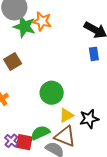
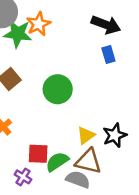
orange star: (42, 21) -> (38, 24), turned -30
green circle: (52, 93) -> (58, 89), moved
red square: (24, 142) -> (38, 154), moved

